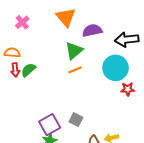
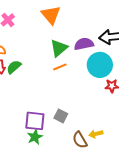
purple semicircle: (92, 30) -> (84, 44), moved
purple square: (50, 125) -> (35, 121), turned 35

